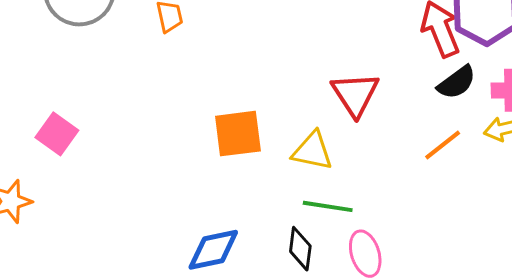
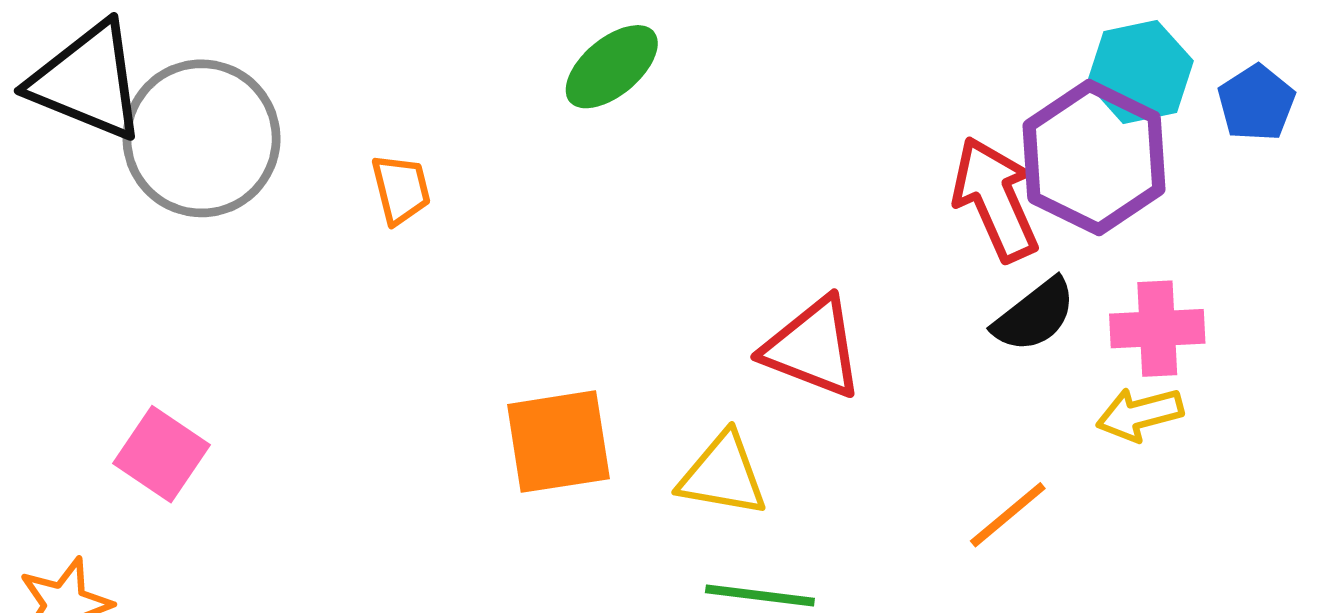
red triangle: (355, 94) -> (813, 348), turned -34
orange line: (443, 145) -> (1008, 515), moved

